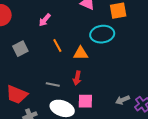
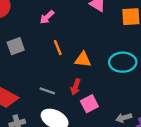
cyan ellipse: (102, 34) -> (123, 62), moved
pink square: (85, 101) -> (89, 104), moved, turned -35

